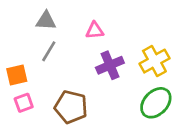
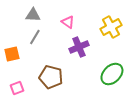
pink triangle: (95, 30) -> (68, 22), turned 40
yellow cross: (154, 61) -> (111, 27), moved
pink square: (24, 103) -> (17, 88), moved

